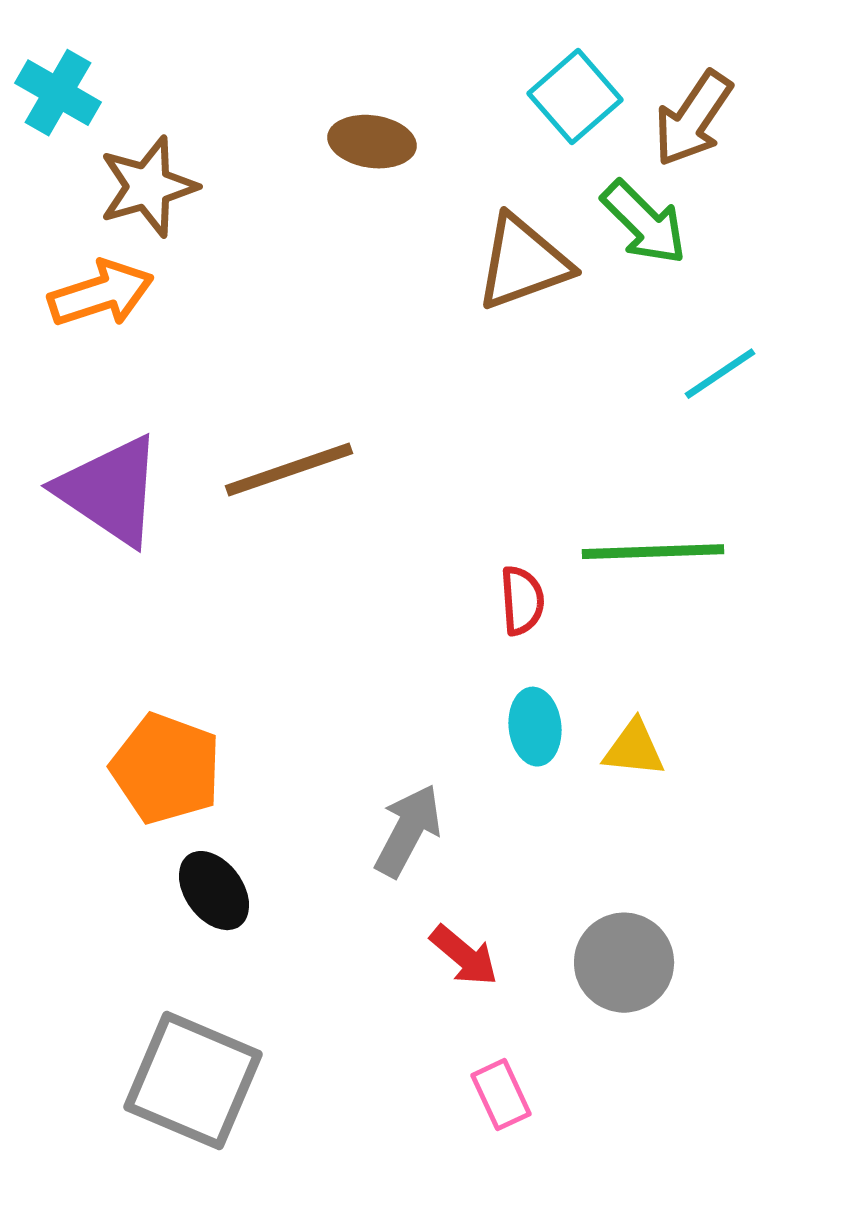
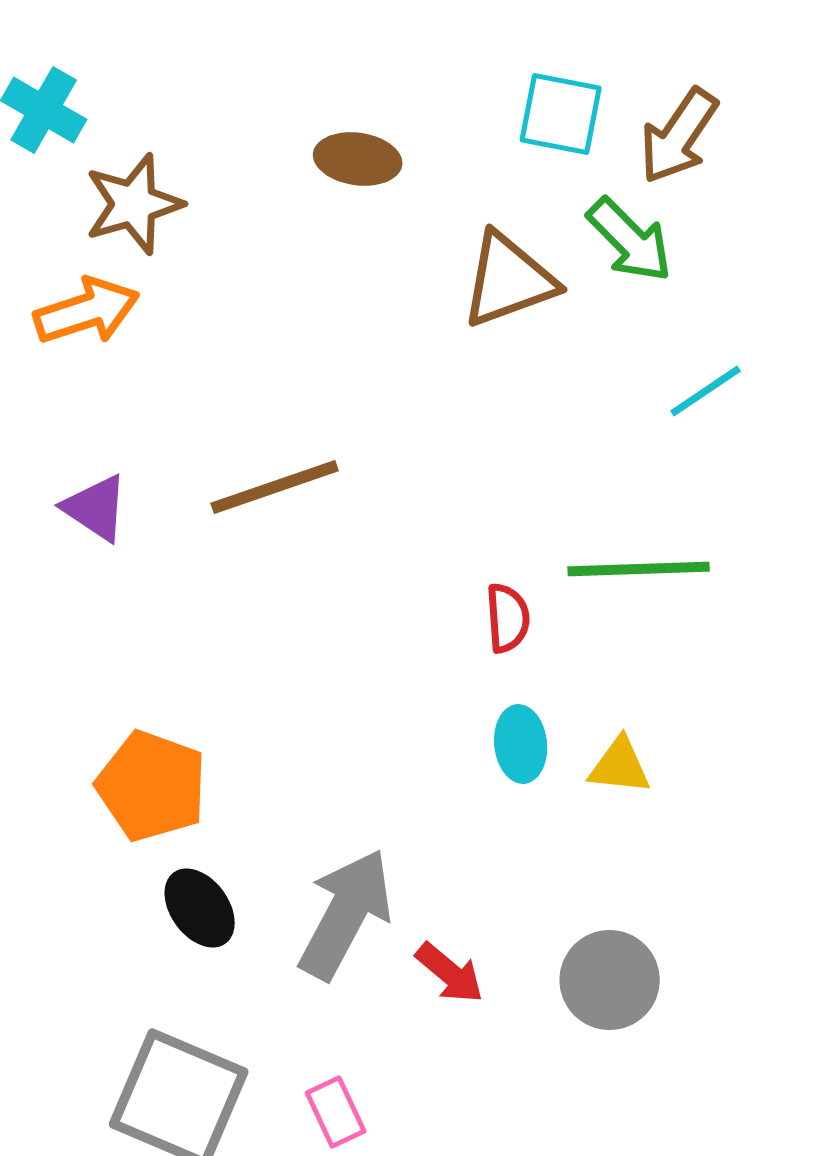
cyan square: (575, 97) -> (561, 114), turned -38
purple triangle: (110, 491) -> (96, 508), size x0.6
gray arrow: (408, 831) -> (346, 914), moved, size x1.4
pink rectangle: (501, 1095) -> (336, 1112), moved

